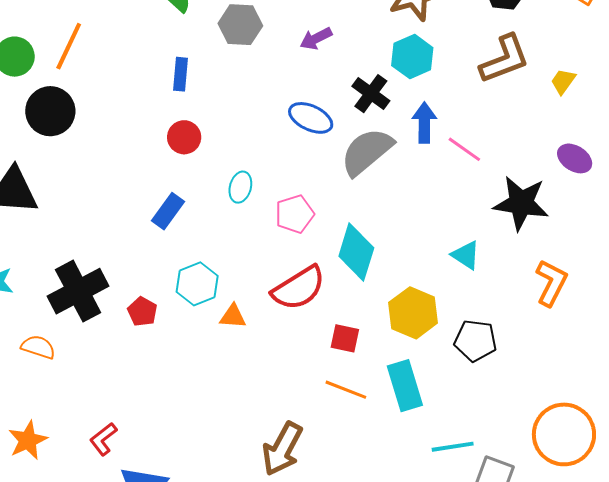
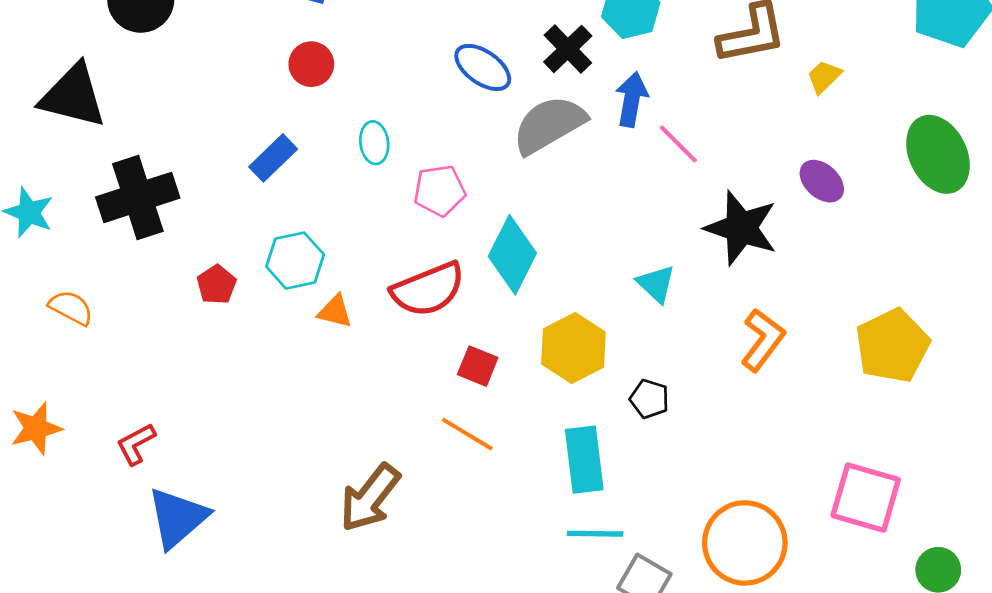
cyan ellipse: (240, 187) -> (374, 143), turned -32
black cross: (78, 291) -> (138, 197), moved
black pentagon: (475, 341) -> (649, 399), size x0.7
cyan rectangle: (405, 386) -> (584, 460), moved

